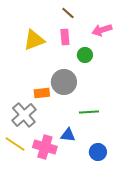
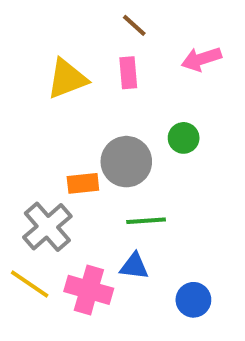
green circle: (85, 55) -> (184, 138), moved
green line: (89, 112) -> (146, 221), moved

